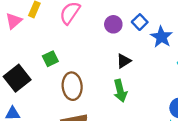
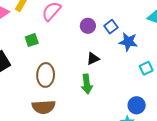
blue star: (161, 37) -> (128, 42), turned -30
green square: (50, 59) -> (32, 40), moved

